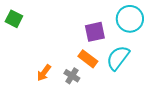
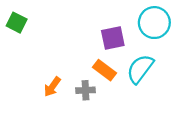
gray cross: (72, 76) -> (85, 90), turned -35

